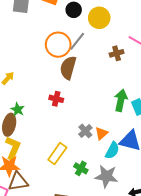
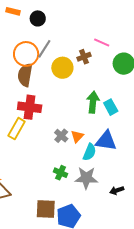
yellow circle: (99, 18) -> (62, 68), moved
brown semicircle: (68, 68) -> (25, 75), moved
red cross: (56, 99) -> (30, 107), size x1.6
yellow rectangle: (57, 154) -> (17, 129), moved

